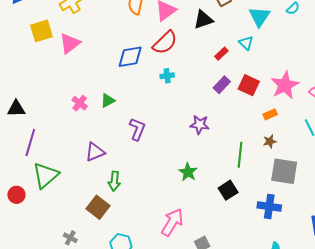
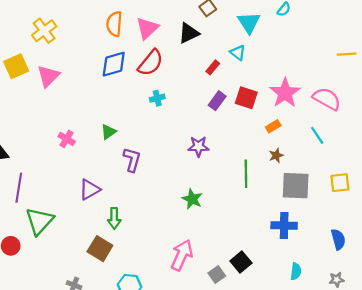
blue diamond: (130, 57) -> (114, 64), moved
green triangle: (108, 101) -> (108, 132), moved
black square: (228, 190) -> (241, 262), moved

